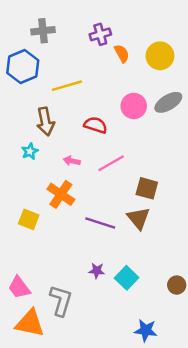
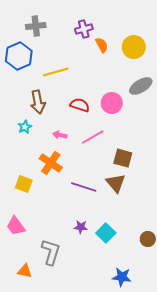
pink circle: (134, 106) -> (112, 103), moved
pink trapezoid: (19, 287) -> (16, 226), moved
orange triangle: (30, 323) -> (25, 271), size x0.6

